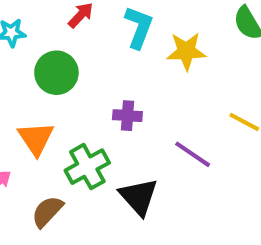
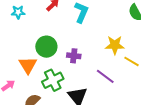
yellow star: (186, 51) -> (115, 45), moved
green circle: (56, 73) -> (46, 47), moved

